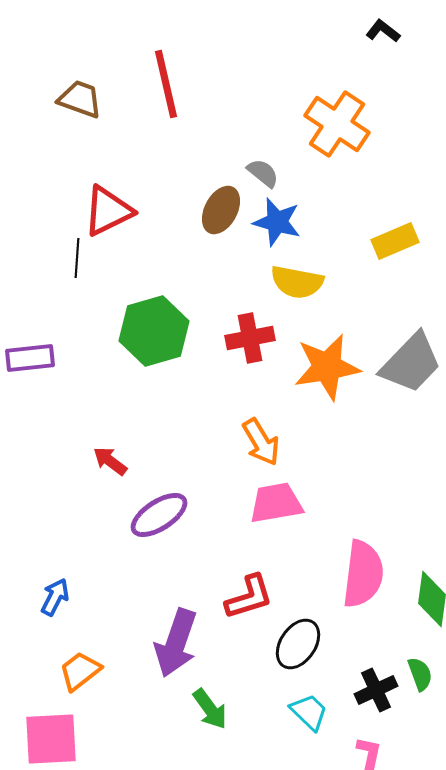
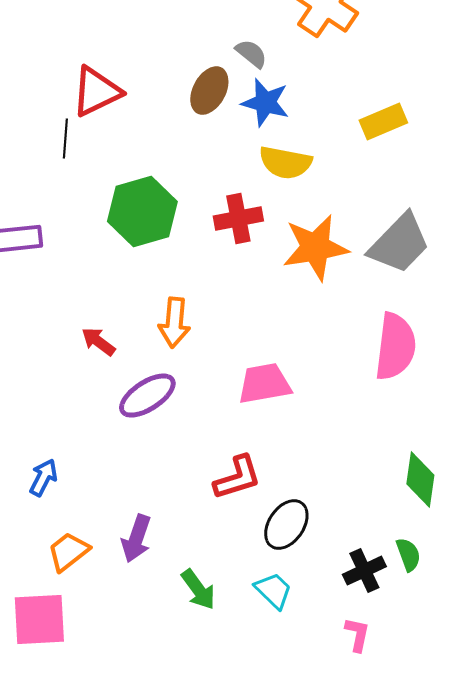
orange arrow: (261, 442) -> (174, 323), moved, turned 36
pink semicircle: (363, 574) -> (395, 347), moved
purple arrow: (176, 643) -> (136, 539), moved, size x0.7
cyan trapezoid: (309, 712) -> (273, 591), moved

